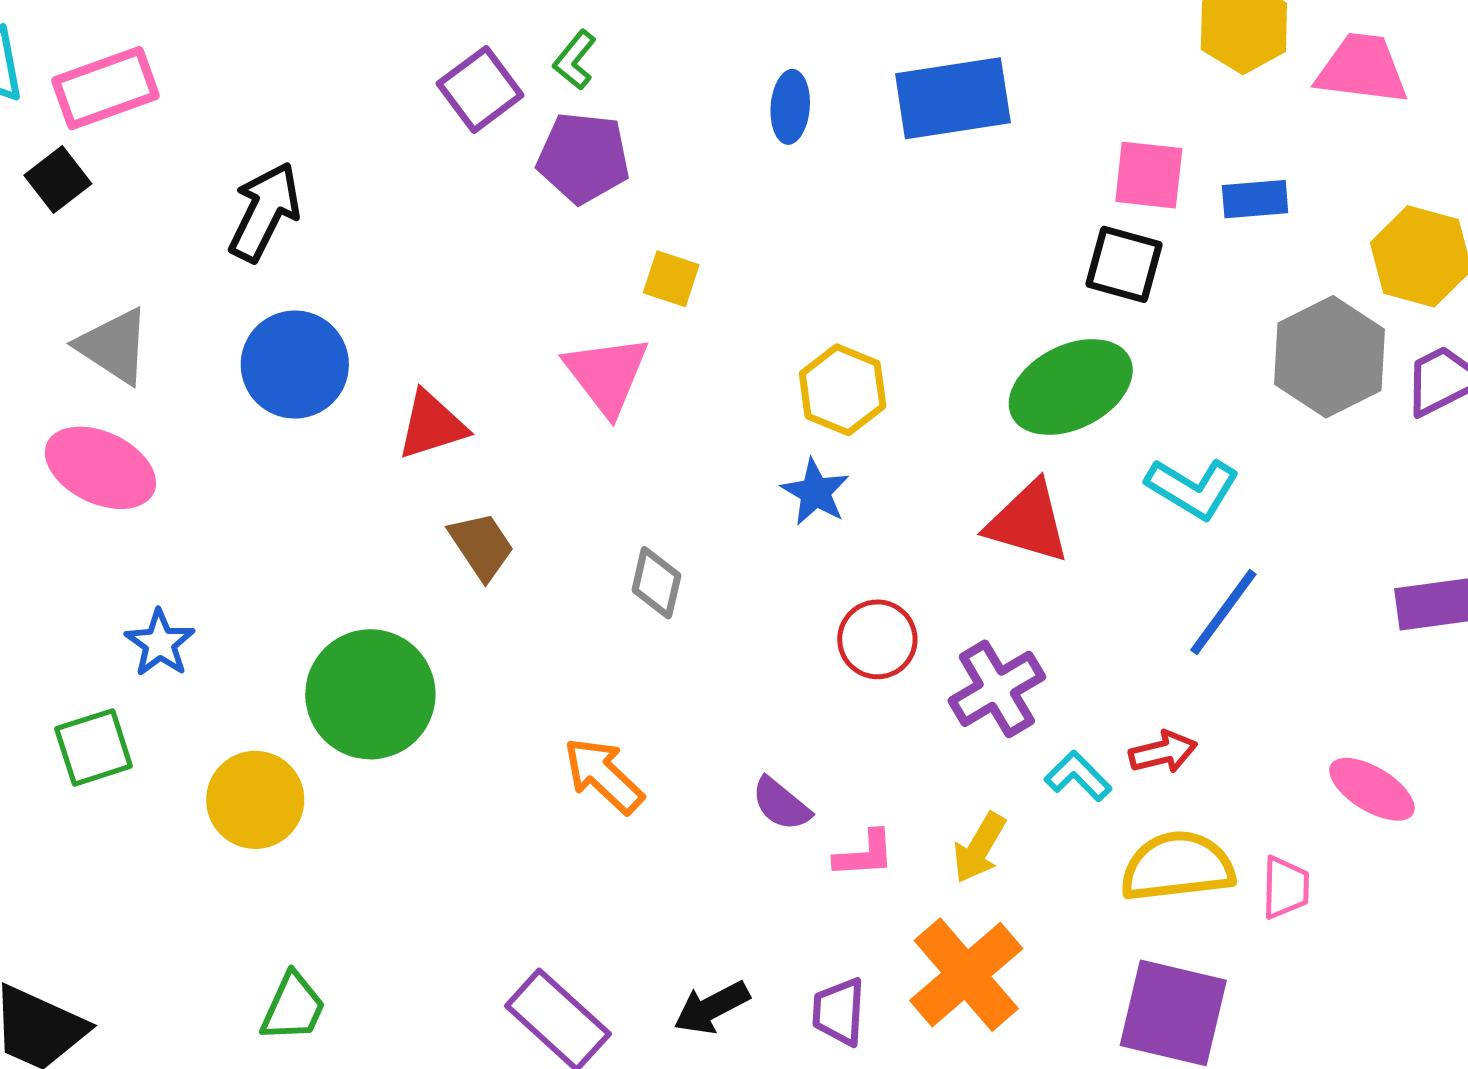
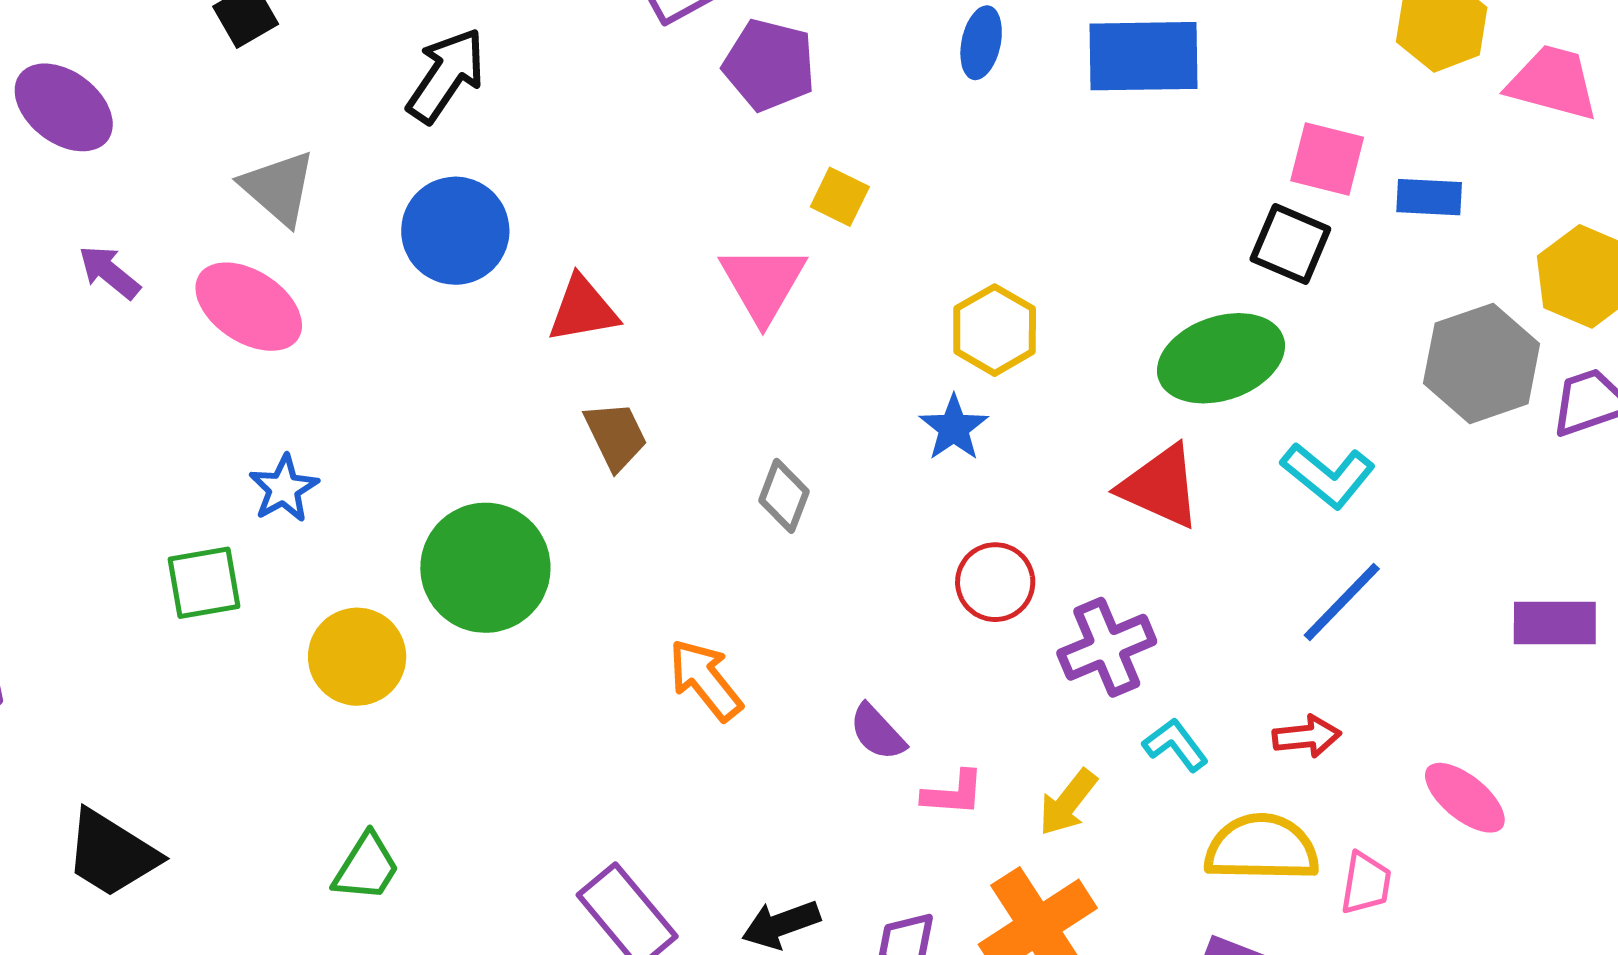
red arrow: (1163, 752) -> (1307, 736), moved

